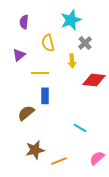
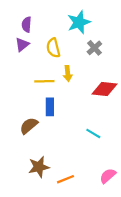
purple triangle: (19, 55) -> (22, 45), moved
yellow arrow: (72, 61) -> (68, 73), moved
cyan line: (80, 128) -> (93, 134), moved

